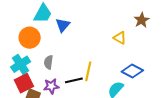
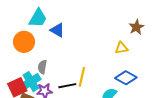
blue triangle: (63, 25) -> (57, 30), turned -42
yellow triangle: (120, 38) -> (121, 48), moved, turned -40
cyan cross: (21, 64) -> (31, 82), moved

